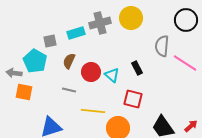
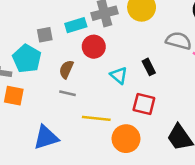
gray semicircle: (162, 46) -> (179, 41), turned 100
brown semicircle: (69, 61) -> (66, 69), moved
red circle: (91, 72) -> (94, 47), moved

